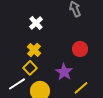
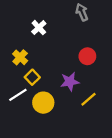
yellow cross: (34, 50) -> (20, 57), moved
purple star: (64, 72) -> (70, 82), turned 30

